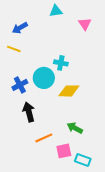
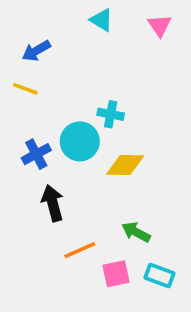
cyan triangle: (56, 11) -> (102, 20), turned 40
pink triangle: (85, 24) -> (160, 25), moved
cyan rectangle: (83, 160) -> (160, 276), moved

